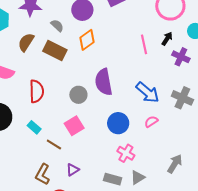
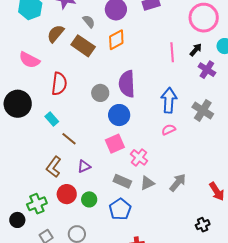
blue arrow: (147, 92) -> (169, 100), turned -135
blue circle: (118, 123) -> (119, 115), moved
pink square: (74, 126) -> (115, 144), moved
gray arrow: (175, 164) -> (178, 183), moved

